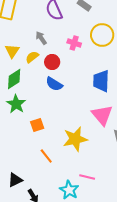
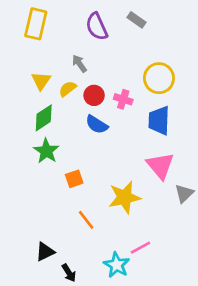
yellow circle: (102, 35) -> (159, 78), moved
pink cross: (74, 43) -> (123, 99), moved
pink line: (87, 177) -> (140, 248), turned -42

